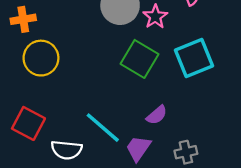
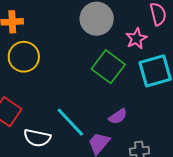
pink star: (155, 17) -> (136, 39), moved

